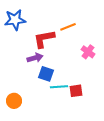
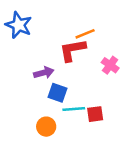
blue star: (15, 20) -> (19, 25), turned 30
red L-shape: (44, 39) -> (73, 50), moved
orange circle: (14, 101) -> (46, 127), moved

